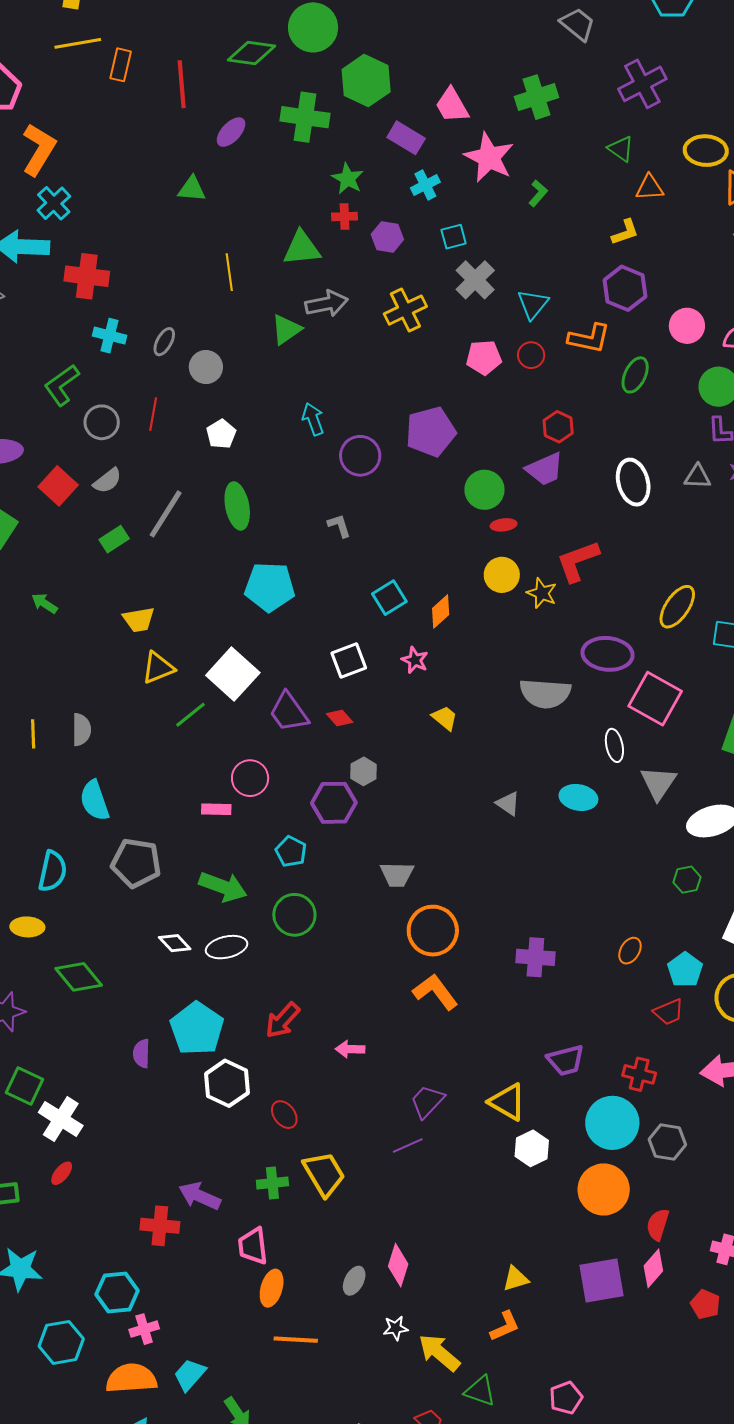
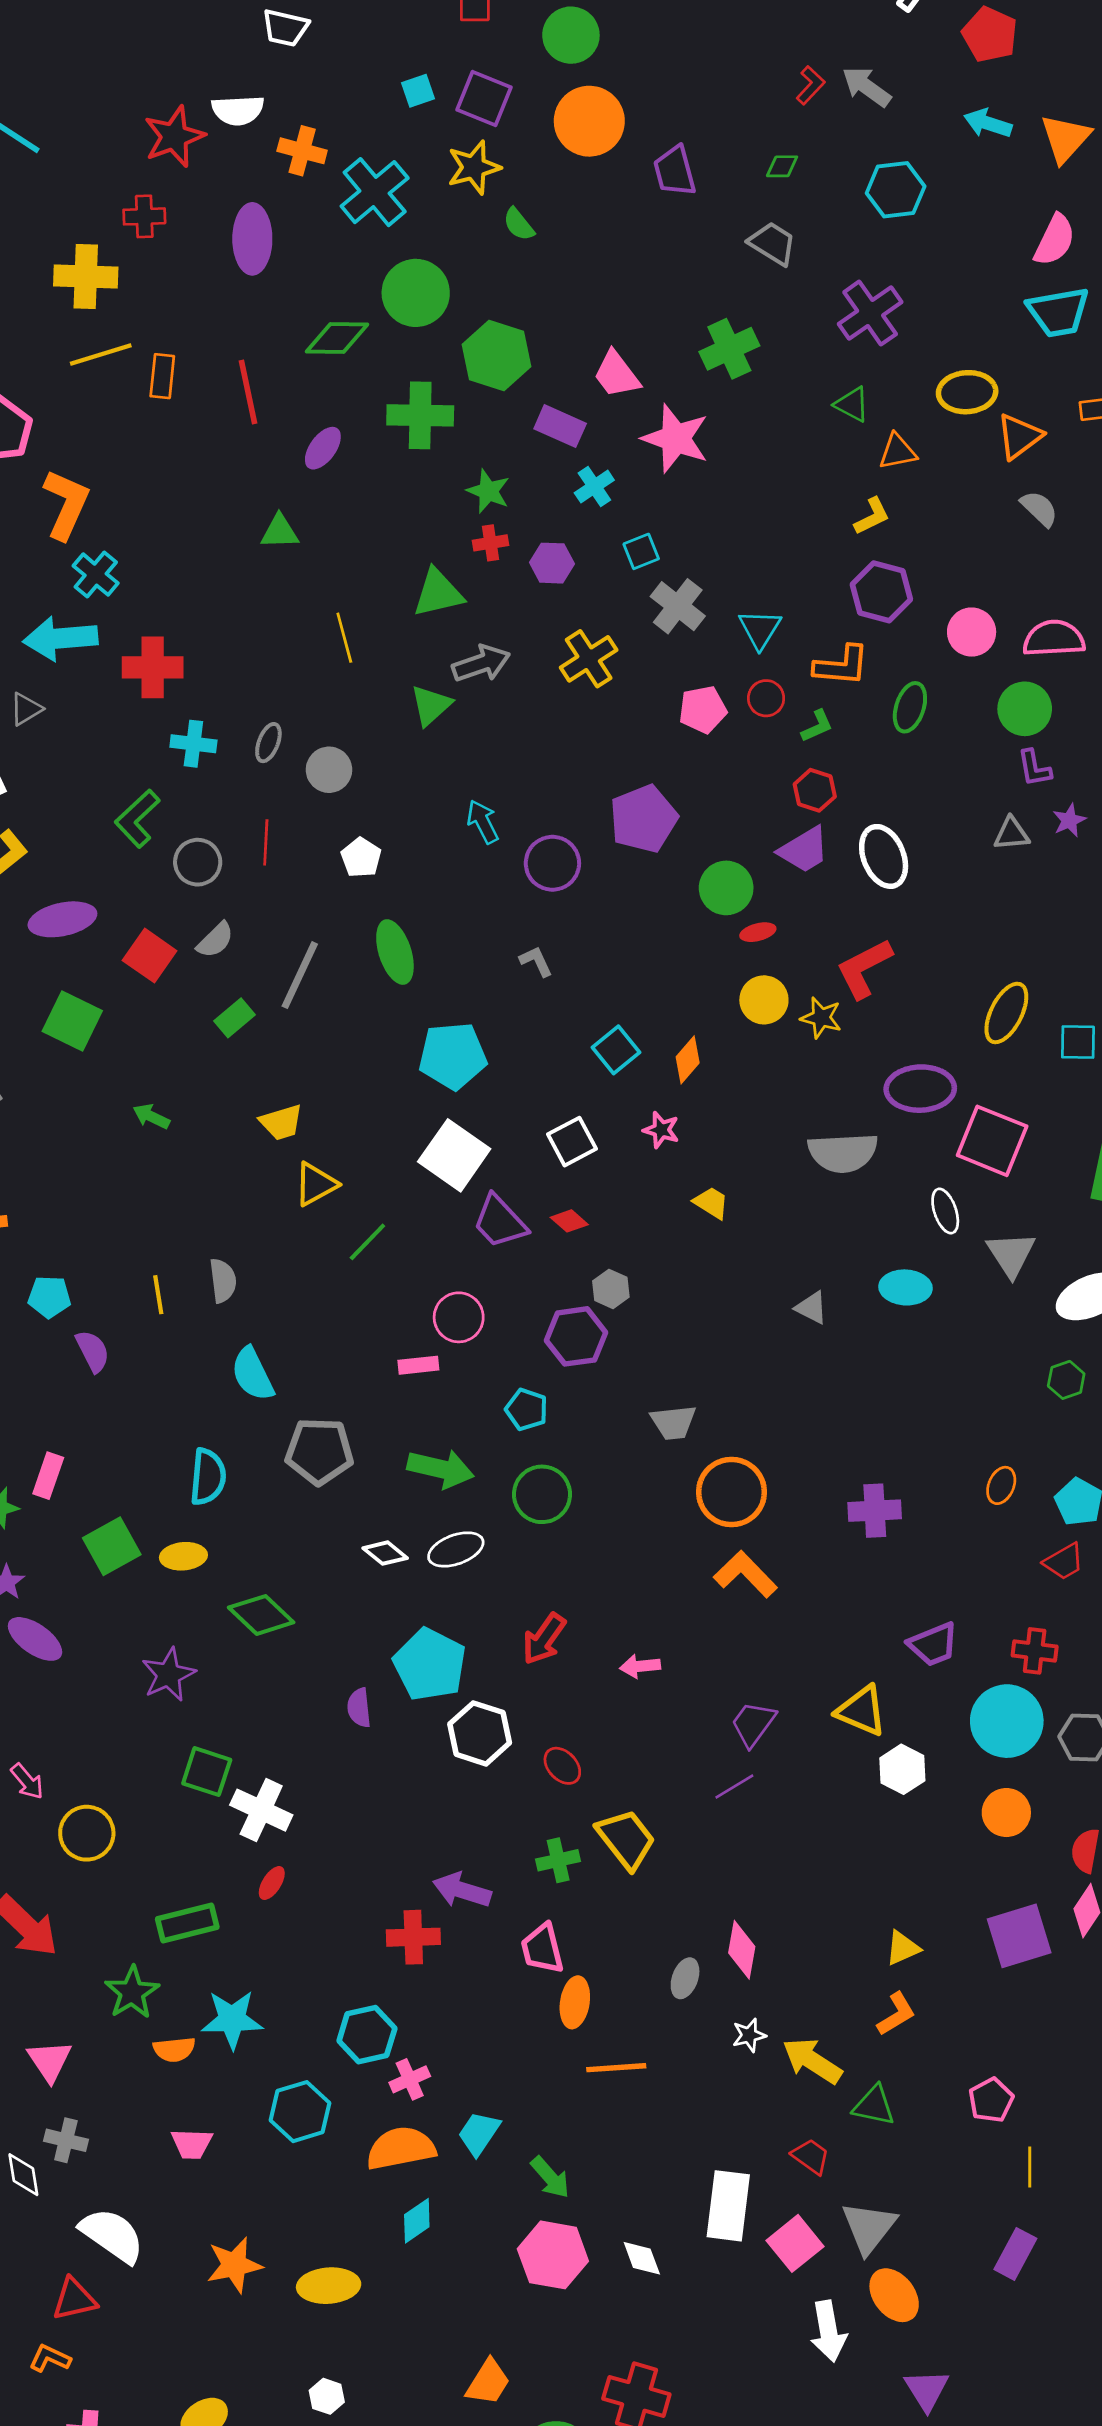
green L-shape: (538, 193) -> (817, 726), moved, turned 32
white ellipse: (633, 482) -> (884, 856), moved
white square: (233, 674) -> (454, 1155), moved
orange circle: (604, 1189) -> (1006, 1813), size x0.7

